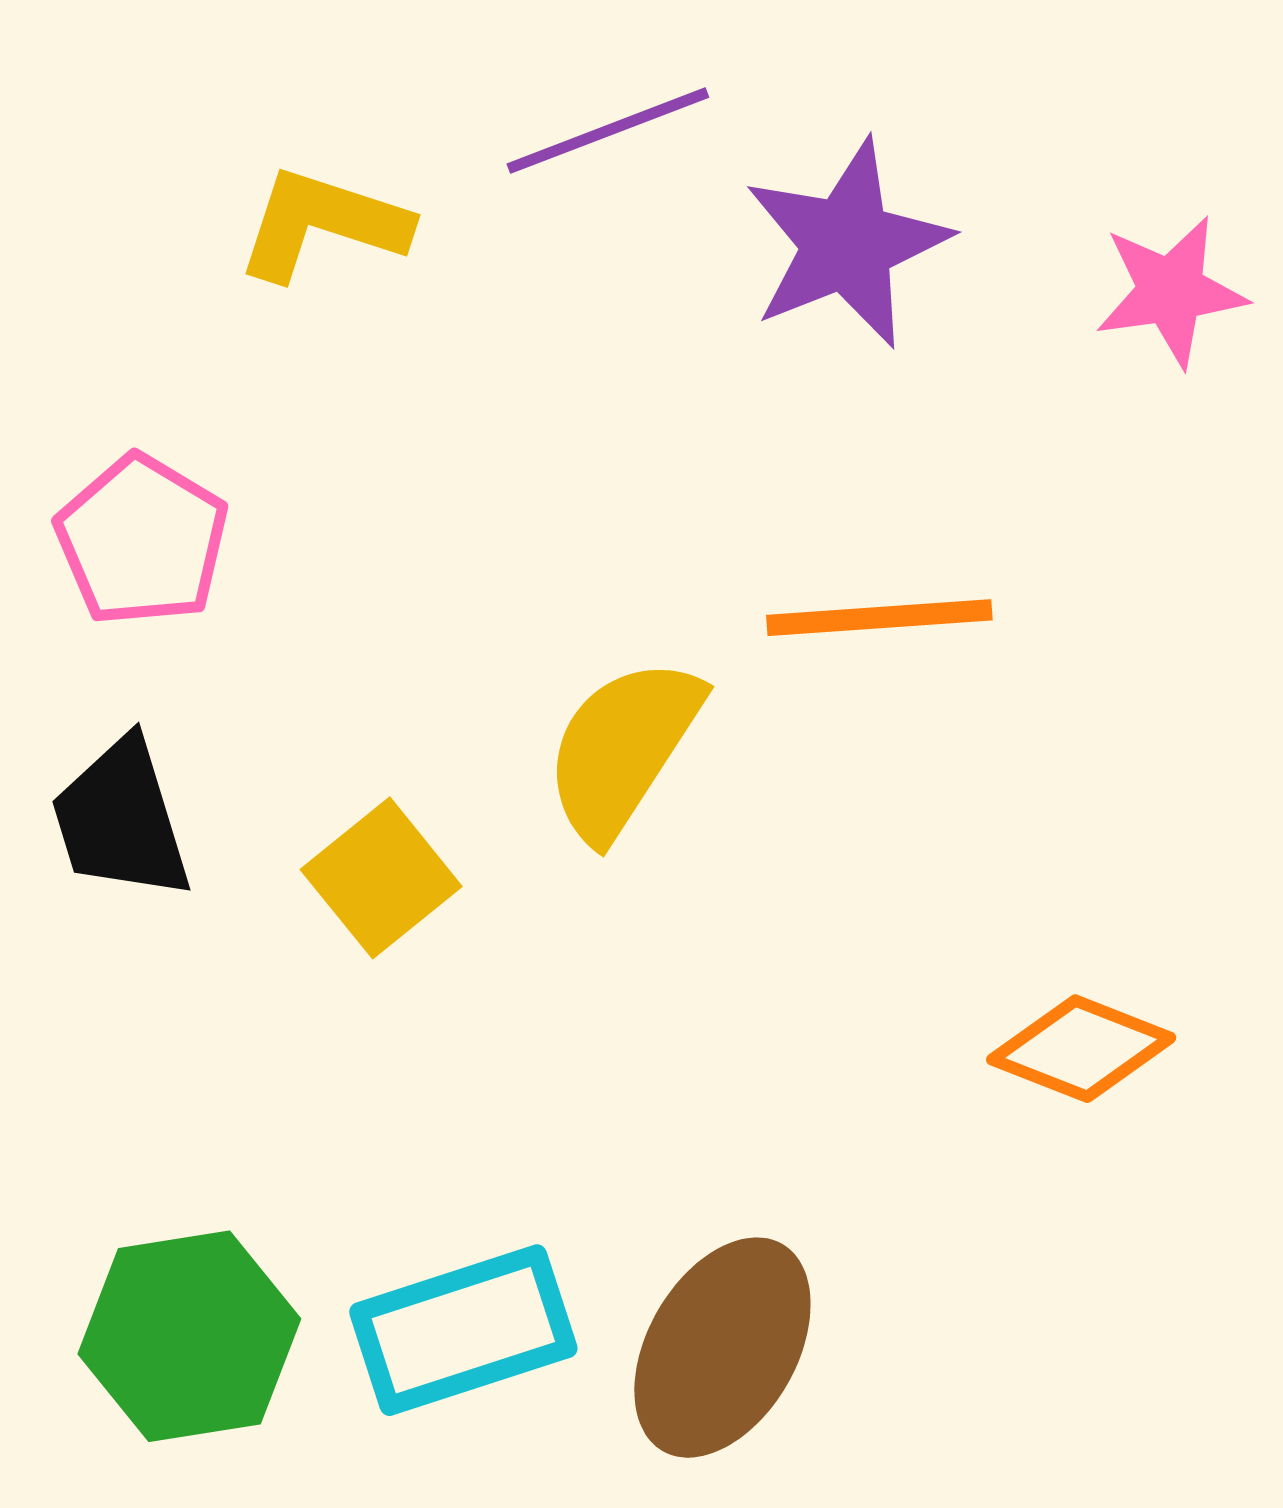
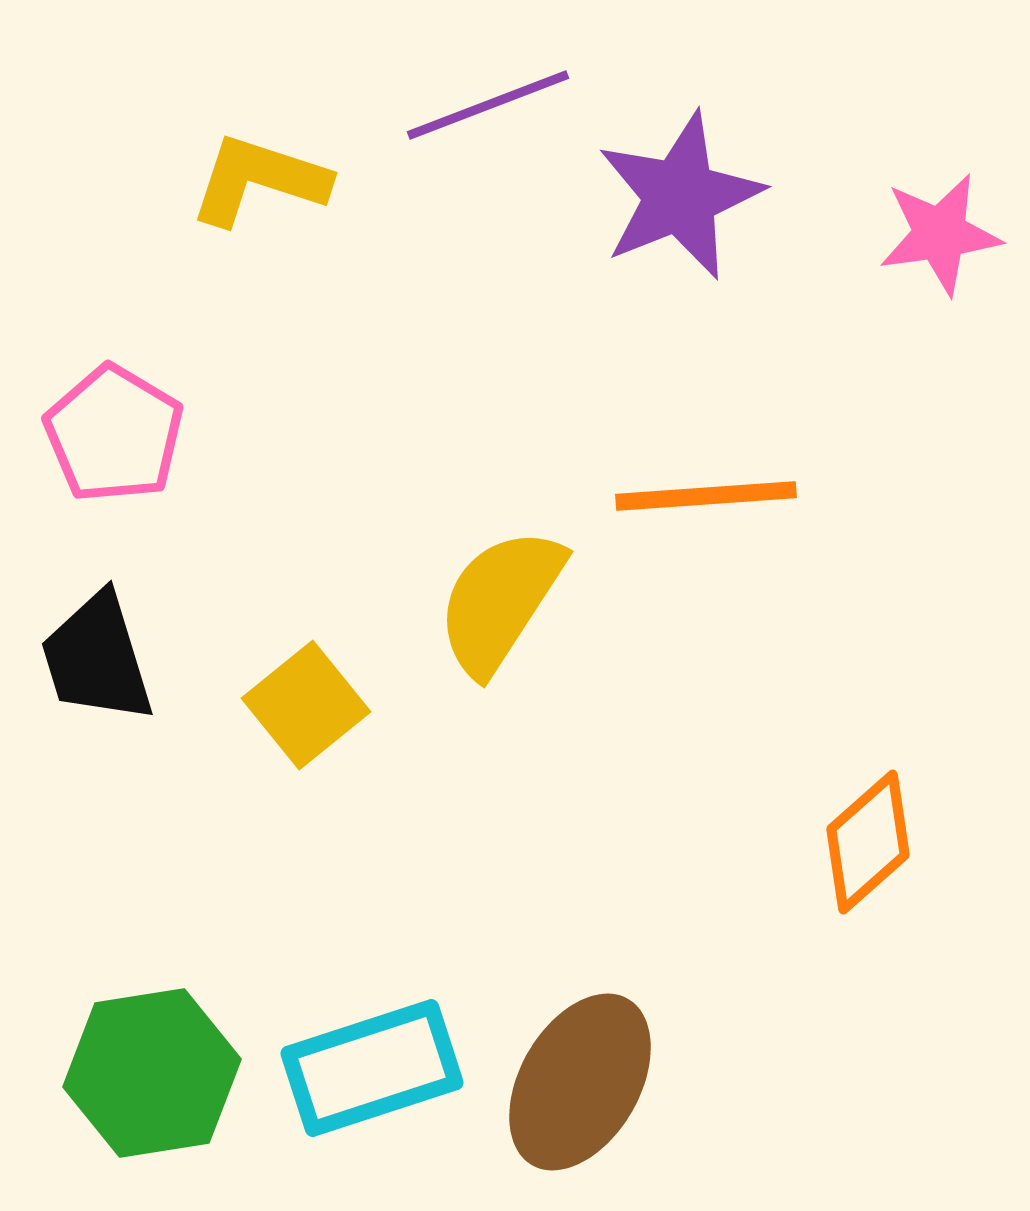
orange diamond: (1081, 1049) -> (868, 842), turned -63

